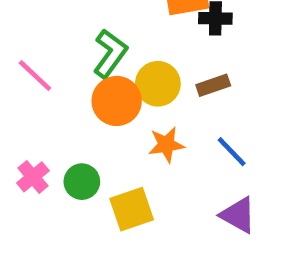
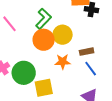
brown rectangle: (213, 85) -> (87, 52), moved
green circle: (82, 182) -> (24, 73), size x1.5

